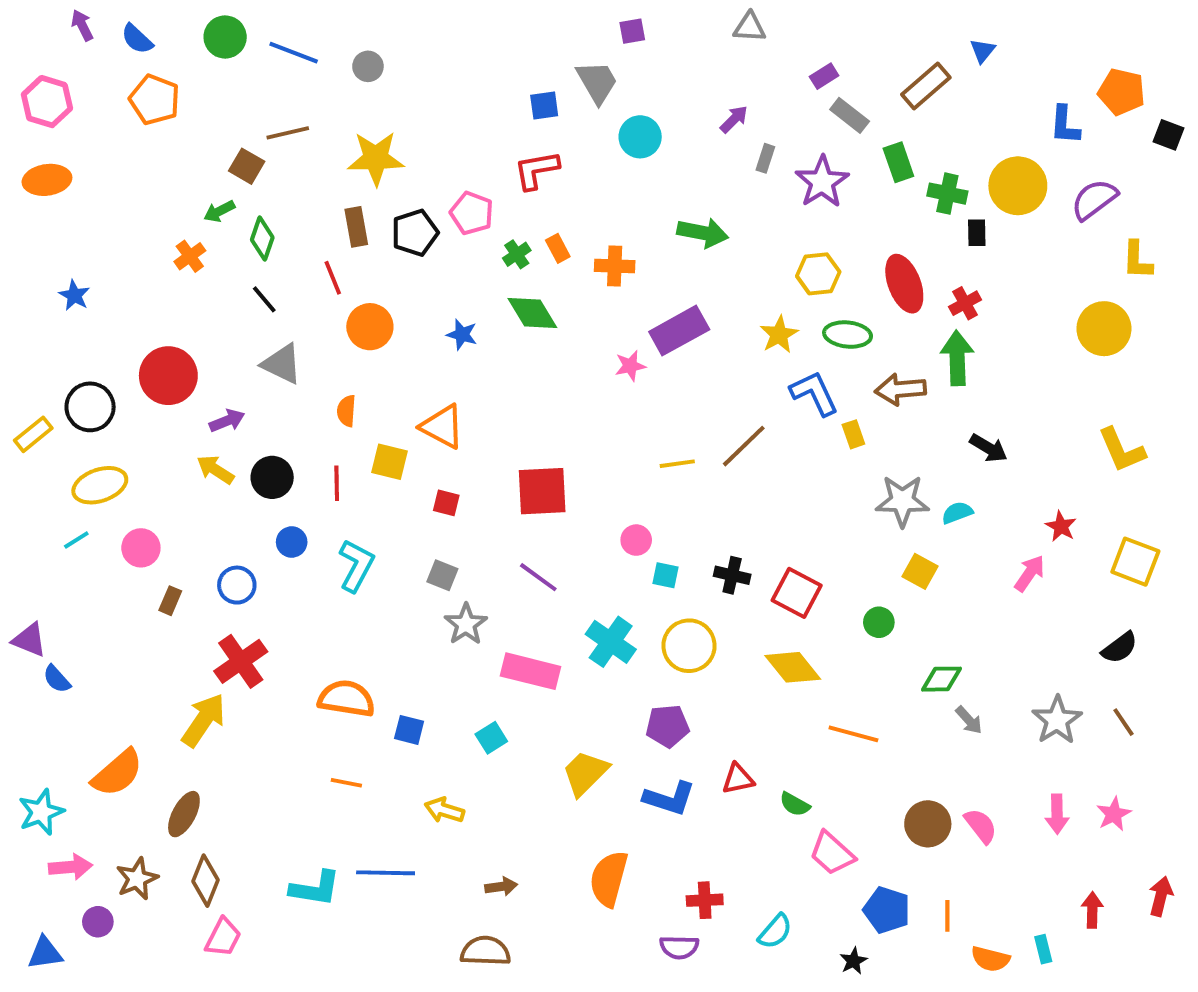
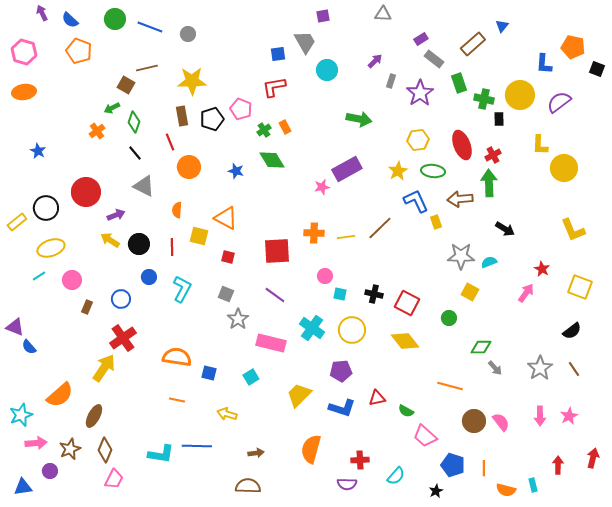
yellow L-shape: (1137, 260) -> (540, 145), moved
orange cross: (615, 266) -> (314, 233), moved
orange line: (853, 734) -> (450, 386), moved

